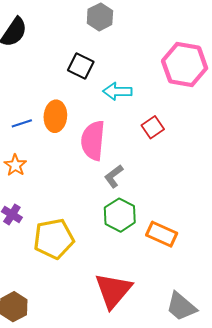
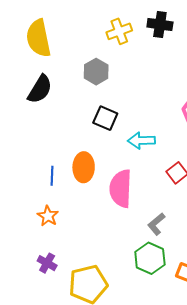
gray hexagon: (100, 17) -> (96, 72), moved
blue line: (22, 123) -> (52, 176), turned -66
gray L-shape: (114, 176) -> (156, 224), moved

